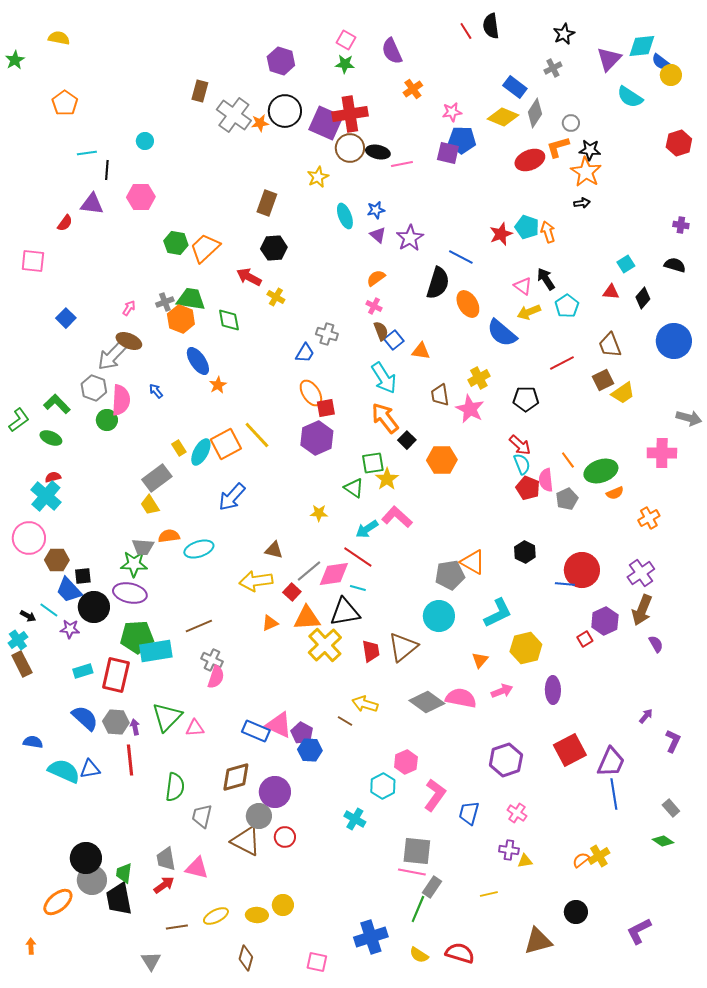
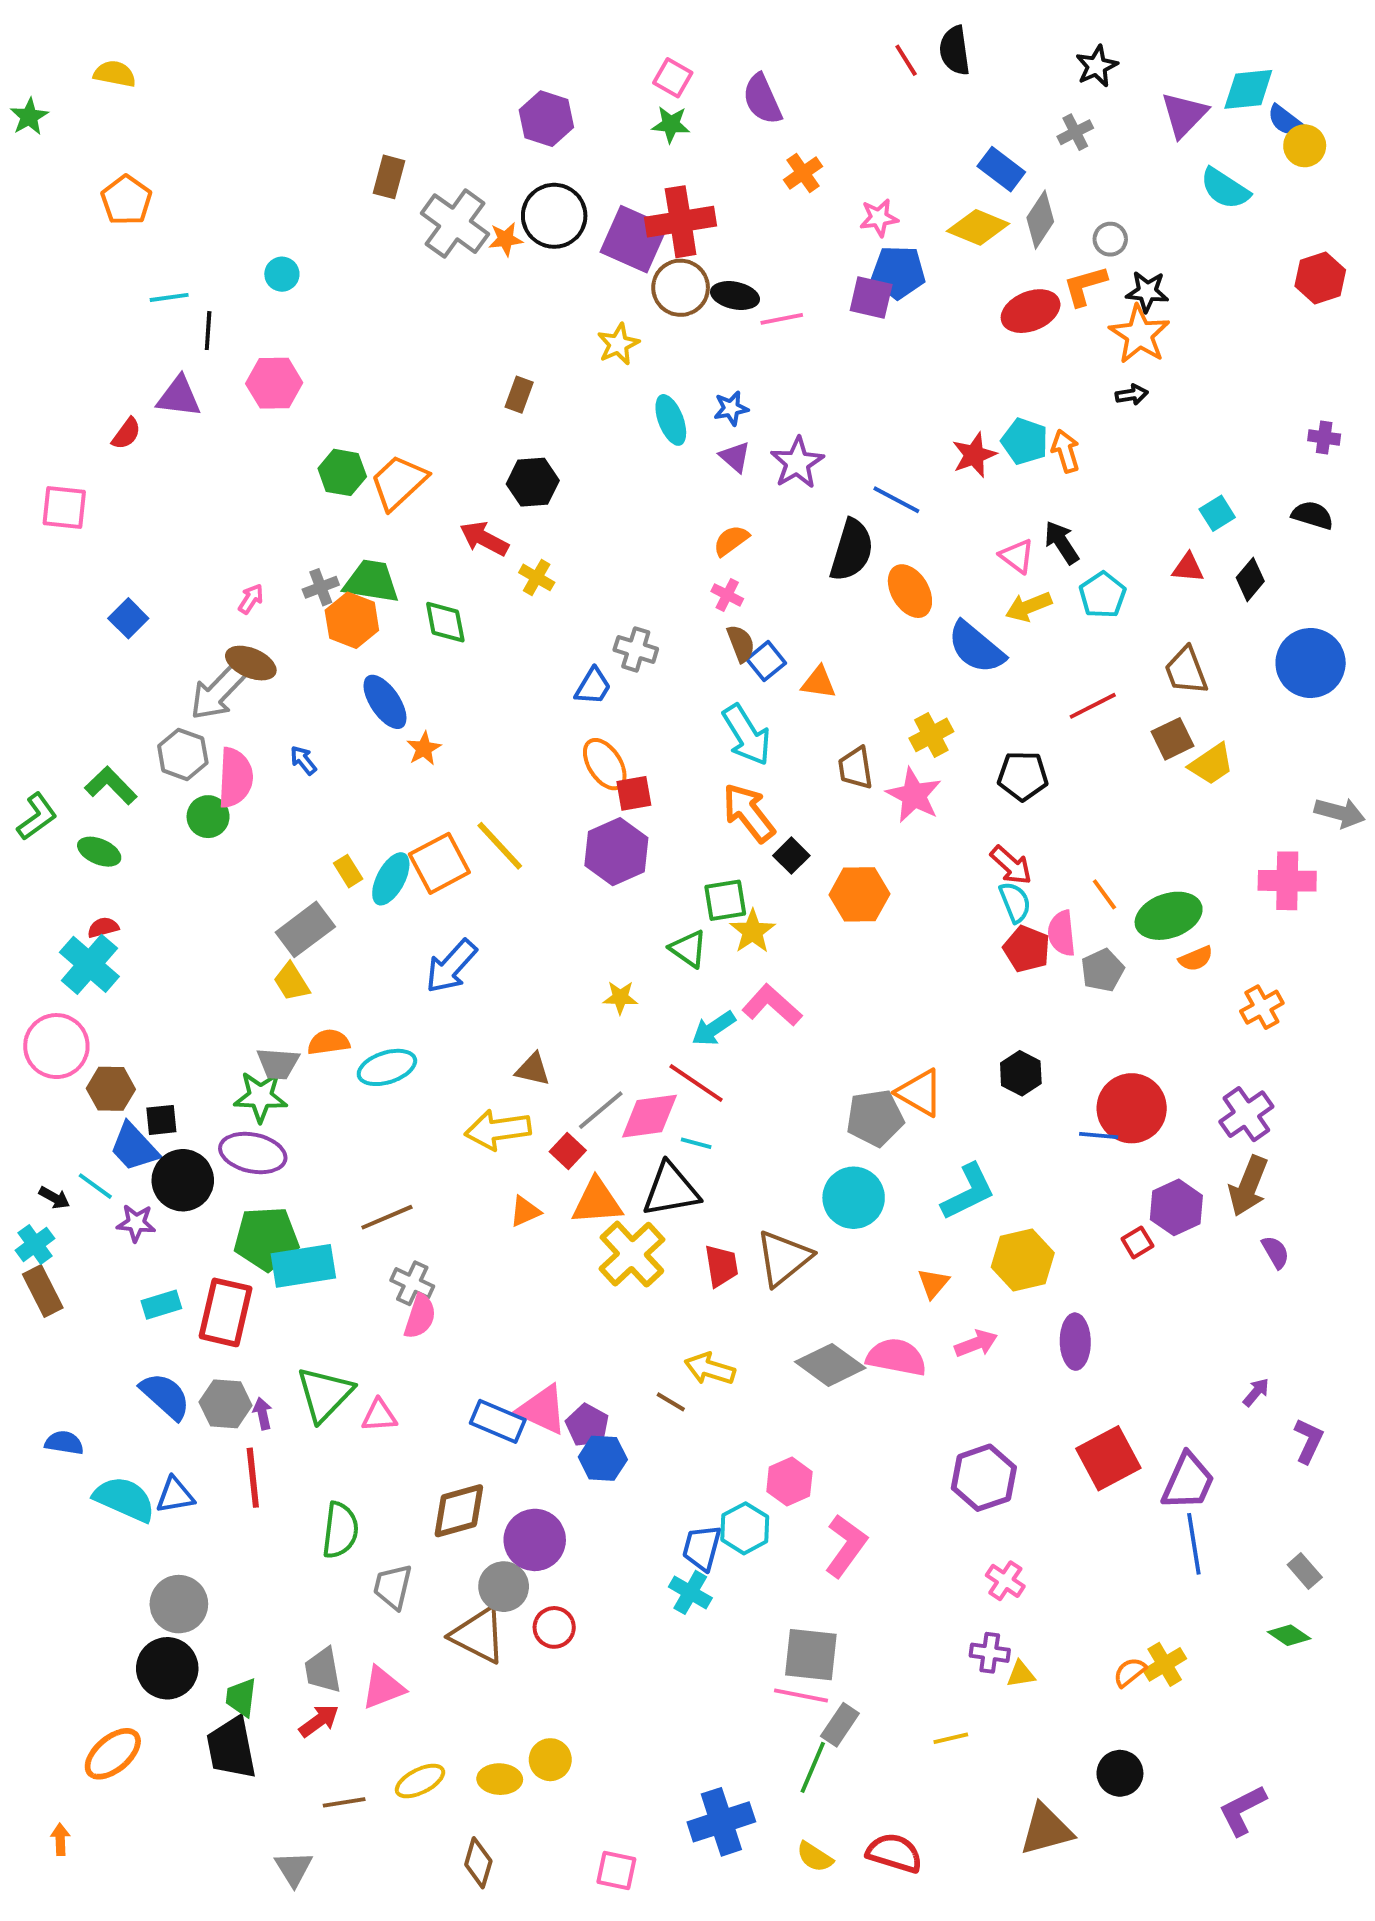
brown rectangle: (267, 203) -> (519, 395), size x0.7
blue trapezoid: (469, 813) -> (702, 1548), moved
pink triangle: (197, 868) -> (383, 1688), turned -35
gray circle: (92, 880) -> (179, 1604), moved

